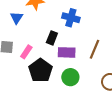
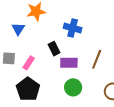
black rectangle: (52, 38) -> (54, 49), turned -48
black pentagon: (40, 70) -> (28, 89), moved

